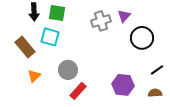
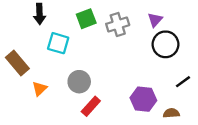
green square: (57, 13) -> (86, 19), moved, turned -30
purple triangle: (124, 16) -> (155, 20), moved
brown rectangle: (25, 47) -> (17, 63), moved
brown semicircle: (155, 93) -> (171, 113), moved

